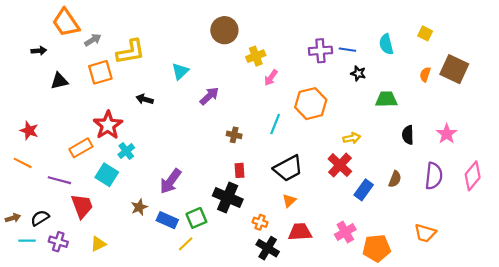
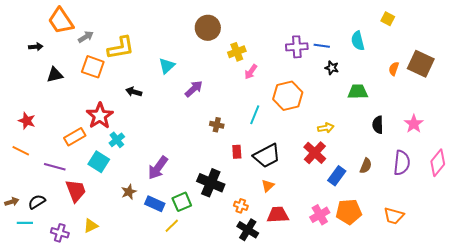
yellow square: (425, 33) -> (388, 19), moved
orange square: (100, 72) -> (93, 67), turned 35
red rectangle: (240, 170) -> (237, 152), moved
purple cross: (58, 242) -> (60, 233), moved
orange pentagon: (377, 248) -> (349, 212), moved

